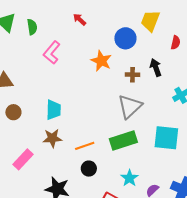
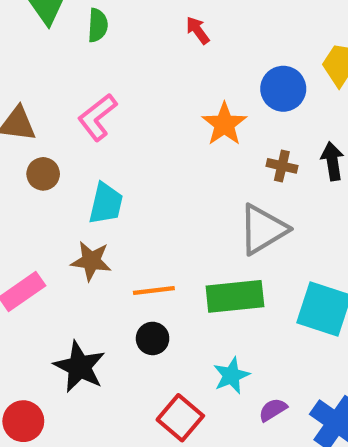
pink L-shape: (52, 52) -> (97, 117), moved
brown circle: (13, 112) -> (43, 174), moved

